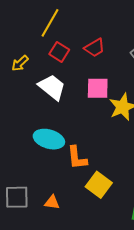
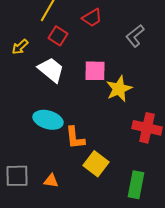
red trapezoid: (95, 48) -> (92, 18), moved

